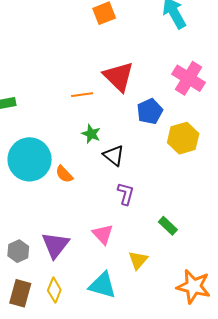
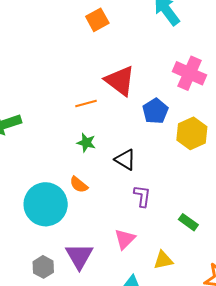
green star: (91, 134) -> (86, 143), moved
cyan circle: (30, 159) -> (46, 204), moved
pink triangle: (103, 234) -> (125, 239), turned 35
yellow triangle: (138, 260) -> (163, 260), turned 45

